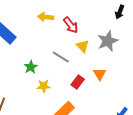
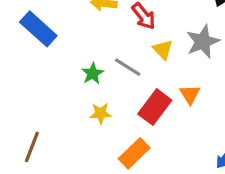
green star: (31, 67) -> (93, 74), moved
red rectangle: (78, 82) -> (155, 107), size x1.5

